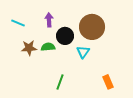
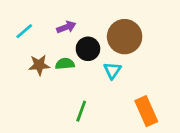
purple arrow: (49, 20) -> (66, 27), turned 72
cyan line: (18, 23) -> (24, 31), turned -64
orange rectangle: (108, 82) -> (146, 111), size x1.5

